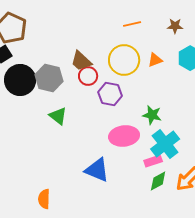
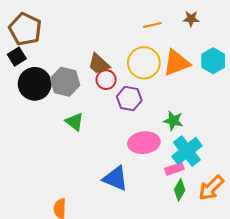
brown star: (175, 26) -> (191, 19), moved
orange triangle: (155, 60) -> (176, 63), size x1.8
green diamond: (158, 181) -> (180, 190), turned -30

